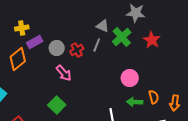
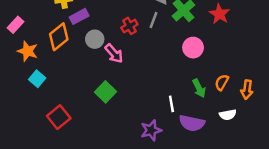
gray circle: (57, 48) -> (95, 39), moved
pink circle: (130, 78) -> (193, 48), moved
orange semicircle: (154, 97) -> (222, 82), turned -136
green arrow: (135, 102) -> (199, 88), turned -119

